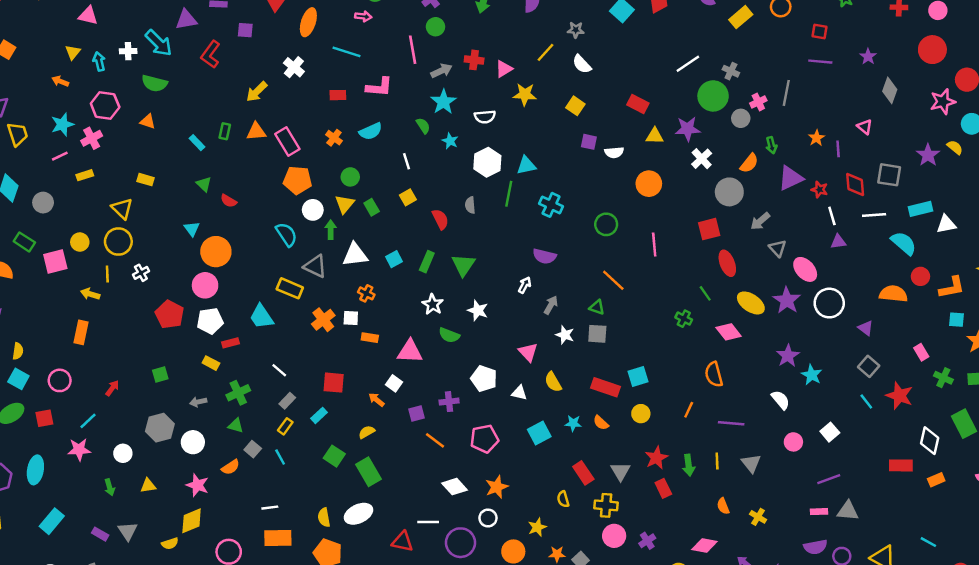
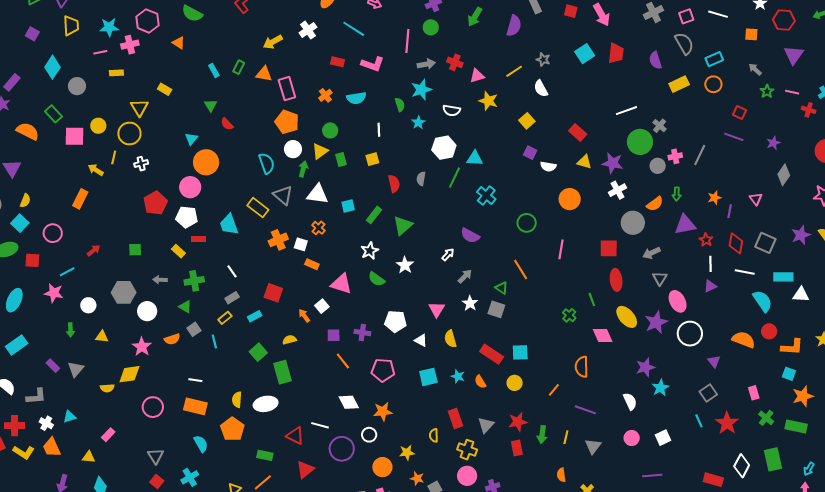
purple triangle: (838, 242) -> (710, 286), turned -32
white pentagon: (484, 379) -> (395, 321), turned -30

